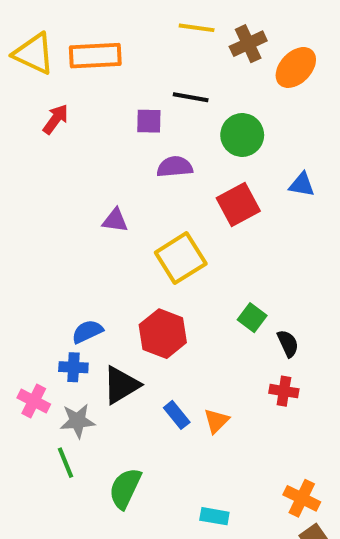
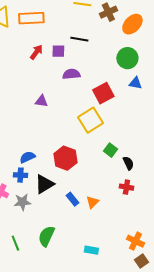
red arrow: (56, 119) -> (36, 52), moved
green circle: (242, 135) -> (127, 58), moved
yellow square: (181, 258) -> (90, 120), moved
green line: (66, 463) -> (15, 243), moved

